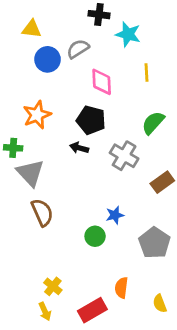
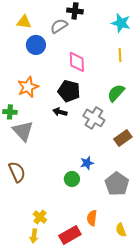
cyan star: (128, 34) -> (121, 23), moved
gray semicircle: (78, 49) -> (59, 26), moved
yellow line: (146, 73) -> (120, 55), moved
brown semicircle: (42, 212) -> (17, 172), moved
yellow arrow: (45, 311) -> (34, 236), turned 32

